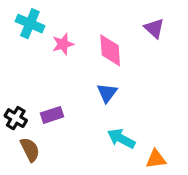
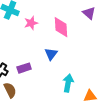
blue triangle: (107, 93) -> (51, 54), moved
cyan arrow: (121, 139) -> (68, 83), turned 72

